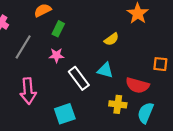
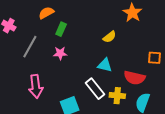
white rectangle: (79, 78) -> (95, 89), moved

